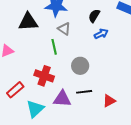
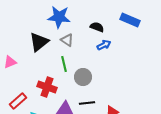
black semicircle: (94, 16) -> (97, 27), turned 80
black triangle: (28, 22) -> (39, 42), moved, turned -35
green line: (54, 47) -> (64, 64), moved

